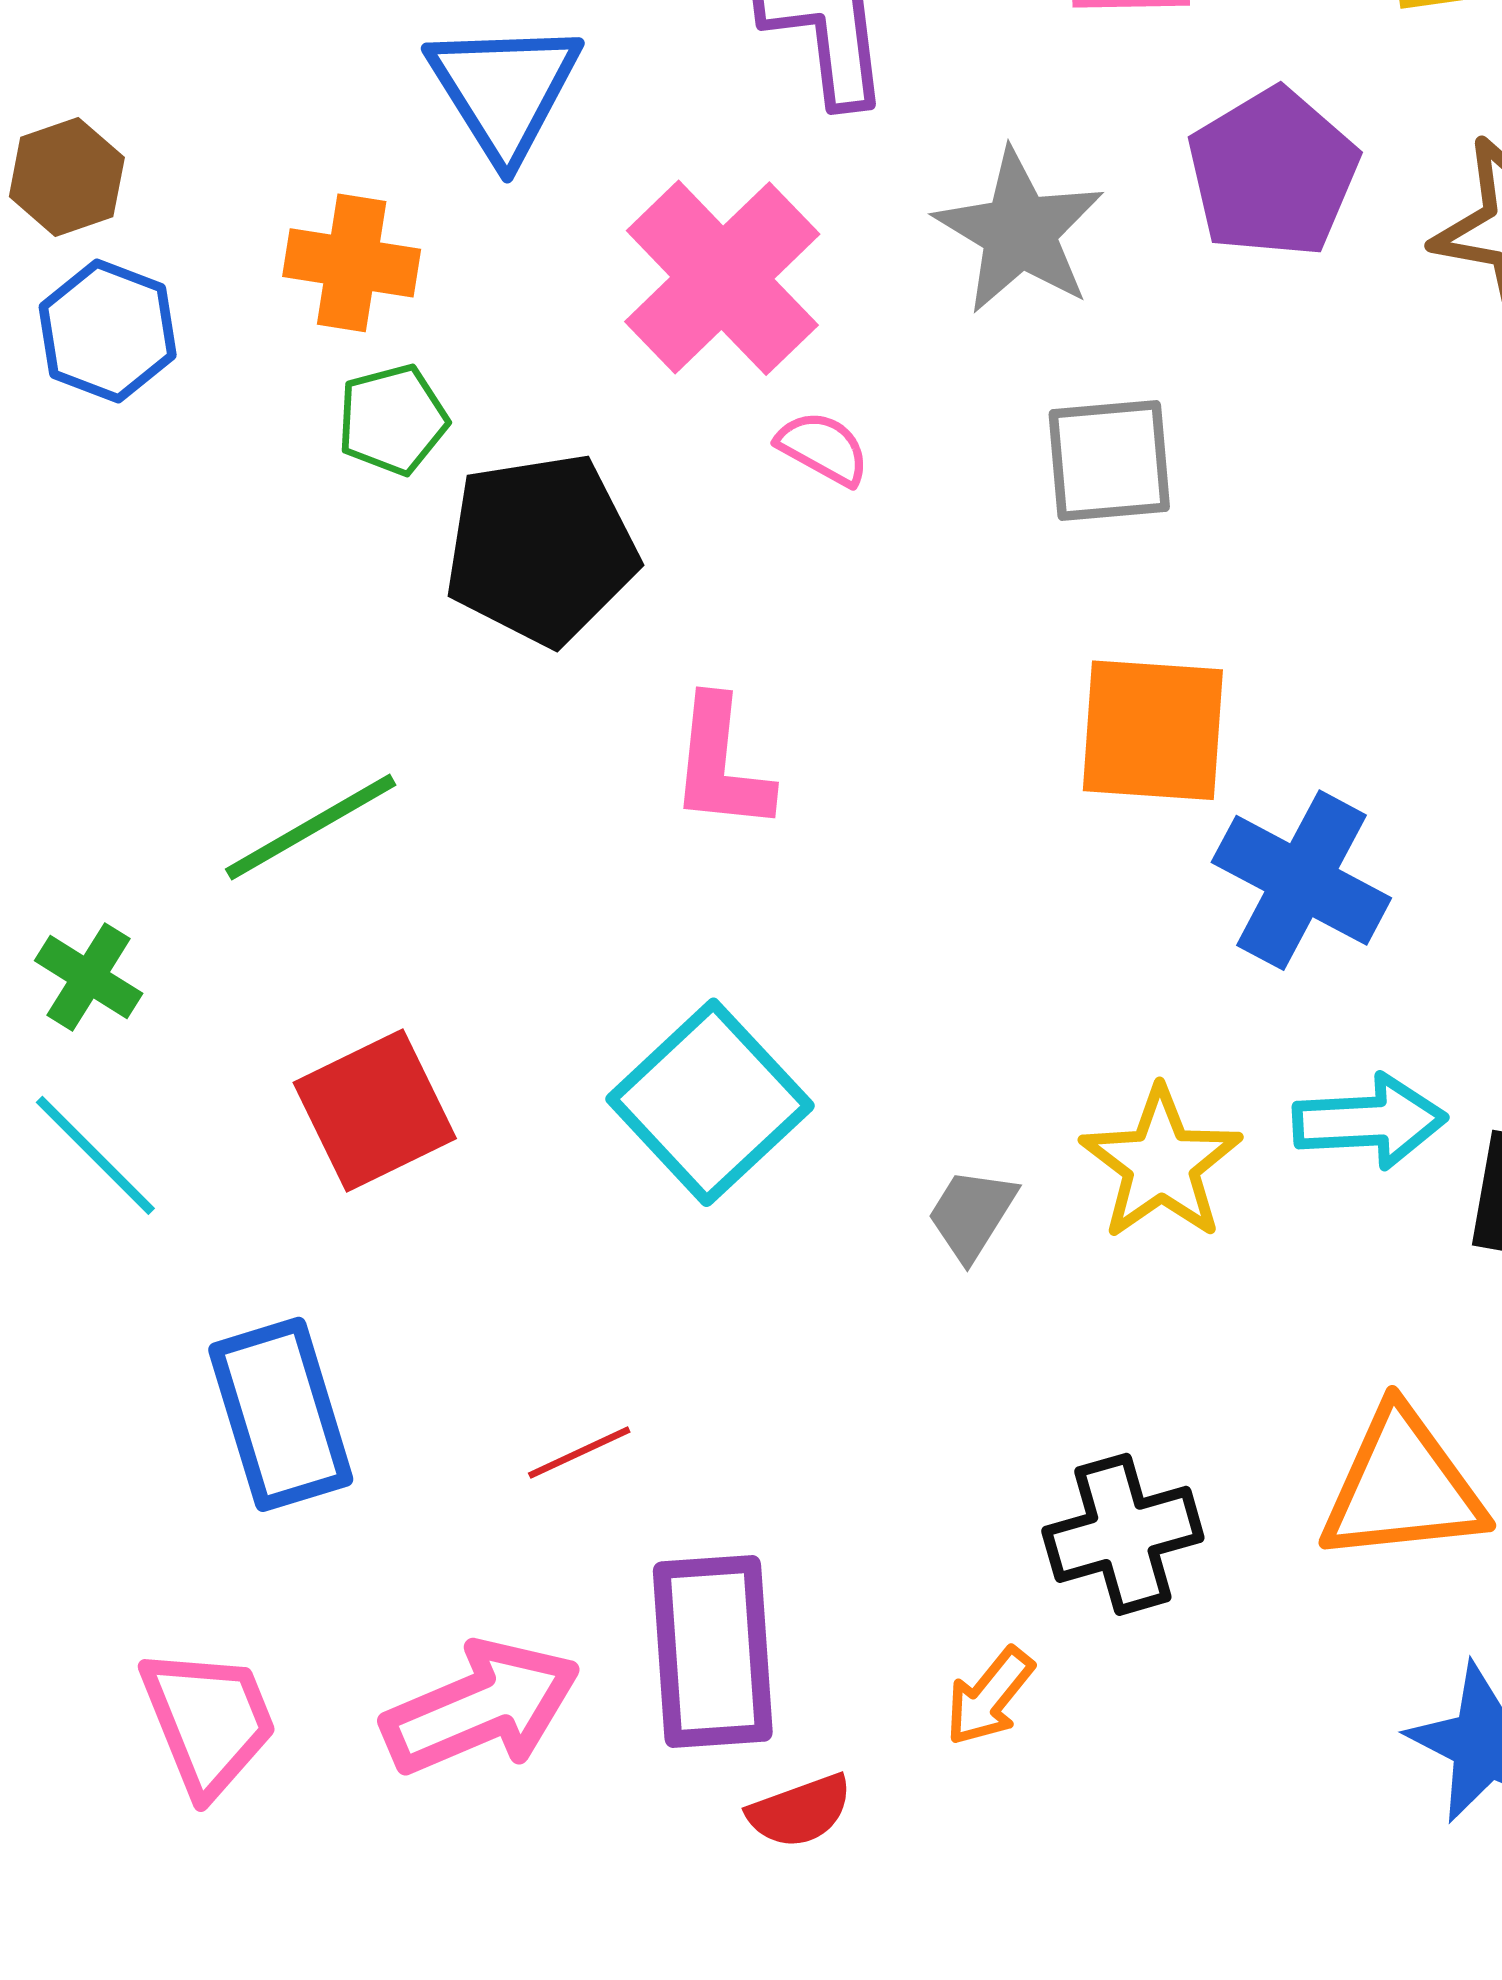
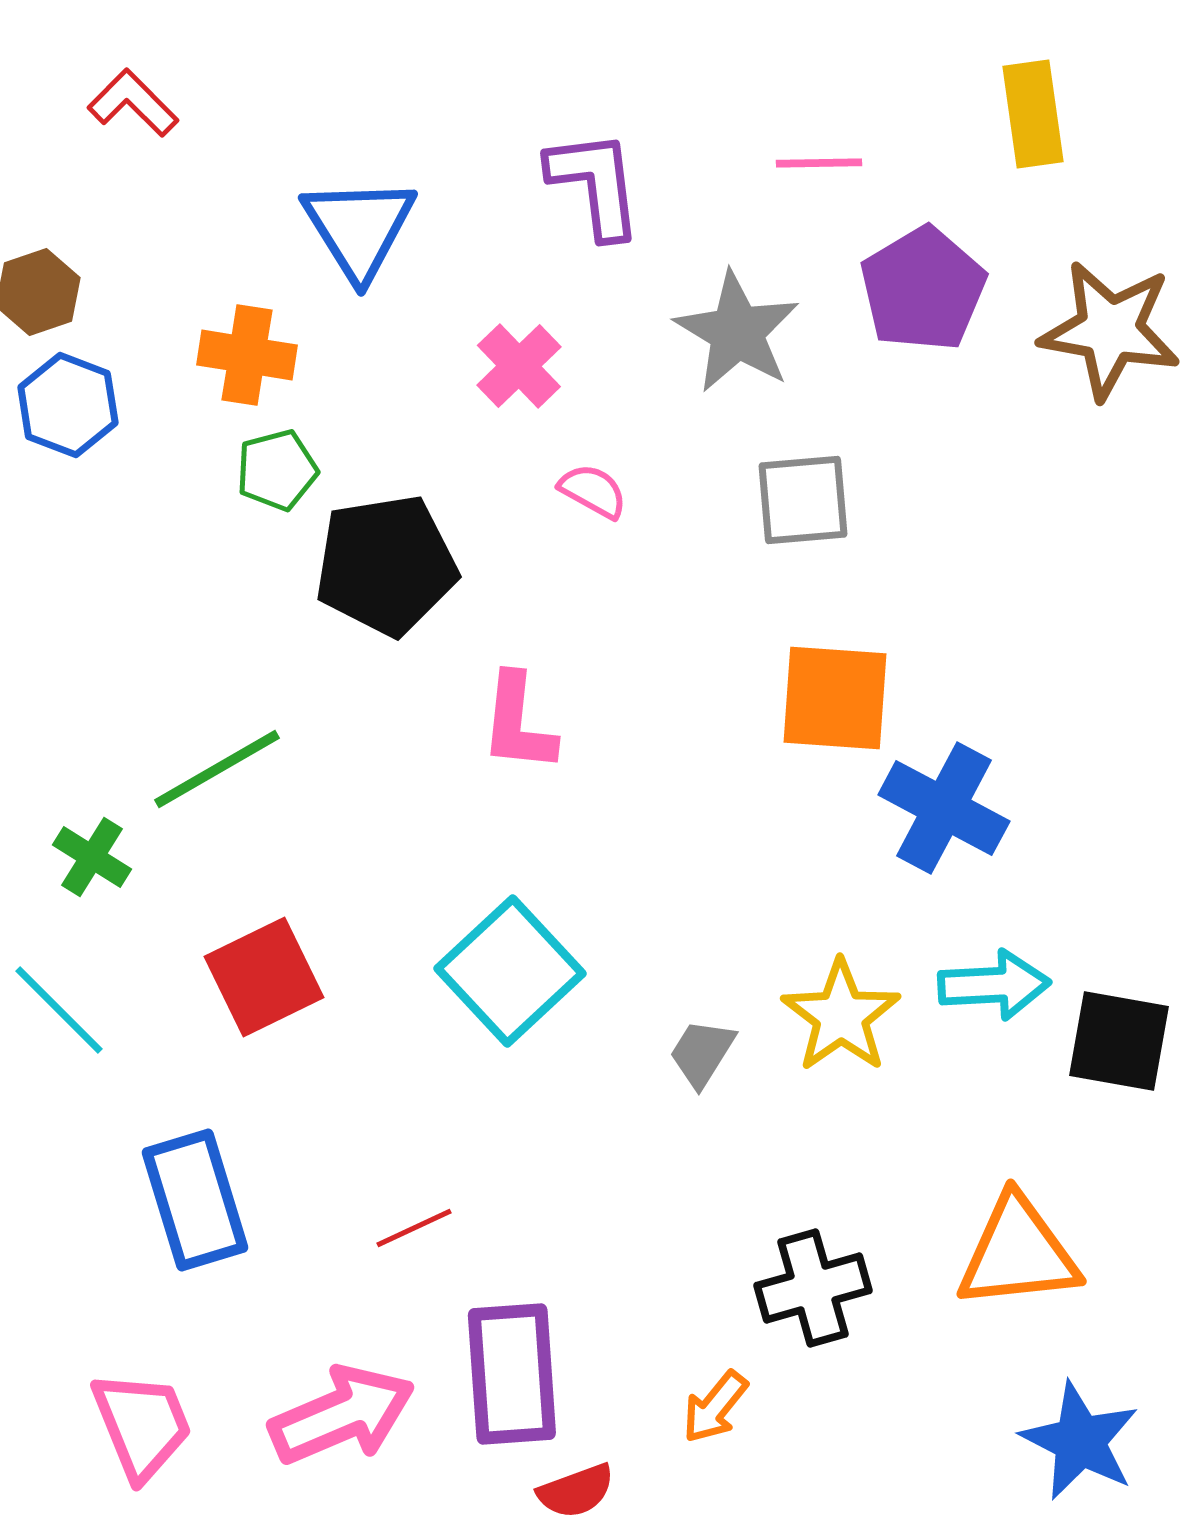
pink cross: (722, 278) -> (519, 366), size x0.6
green cross: (89, 977) -> (92, 857), moved

